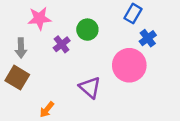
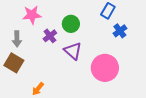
pink circle: (129, 65) -> (105, 68), moved
purple triangle: (90, 87) -> (73, 51), moved

